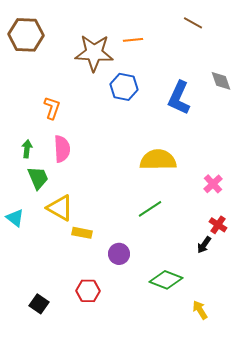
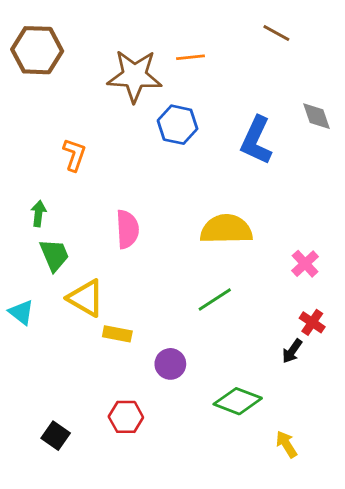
pink semicircle: (62, 149) -> (127, 229), moved

